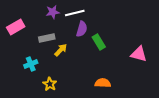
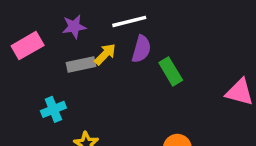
purple star: (53, 12) -> (74, 27), moved
yellow arrow: (61, 50) -> (105, 54), moved

